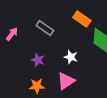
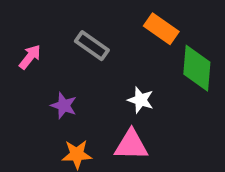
purple star: (38, 60) -> (64, 106), moved
pink triangle: (66, 81) -> (131, 145), turned 36

